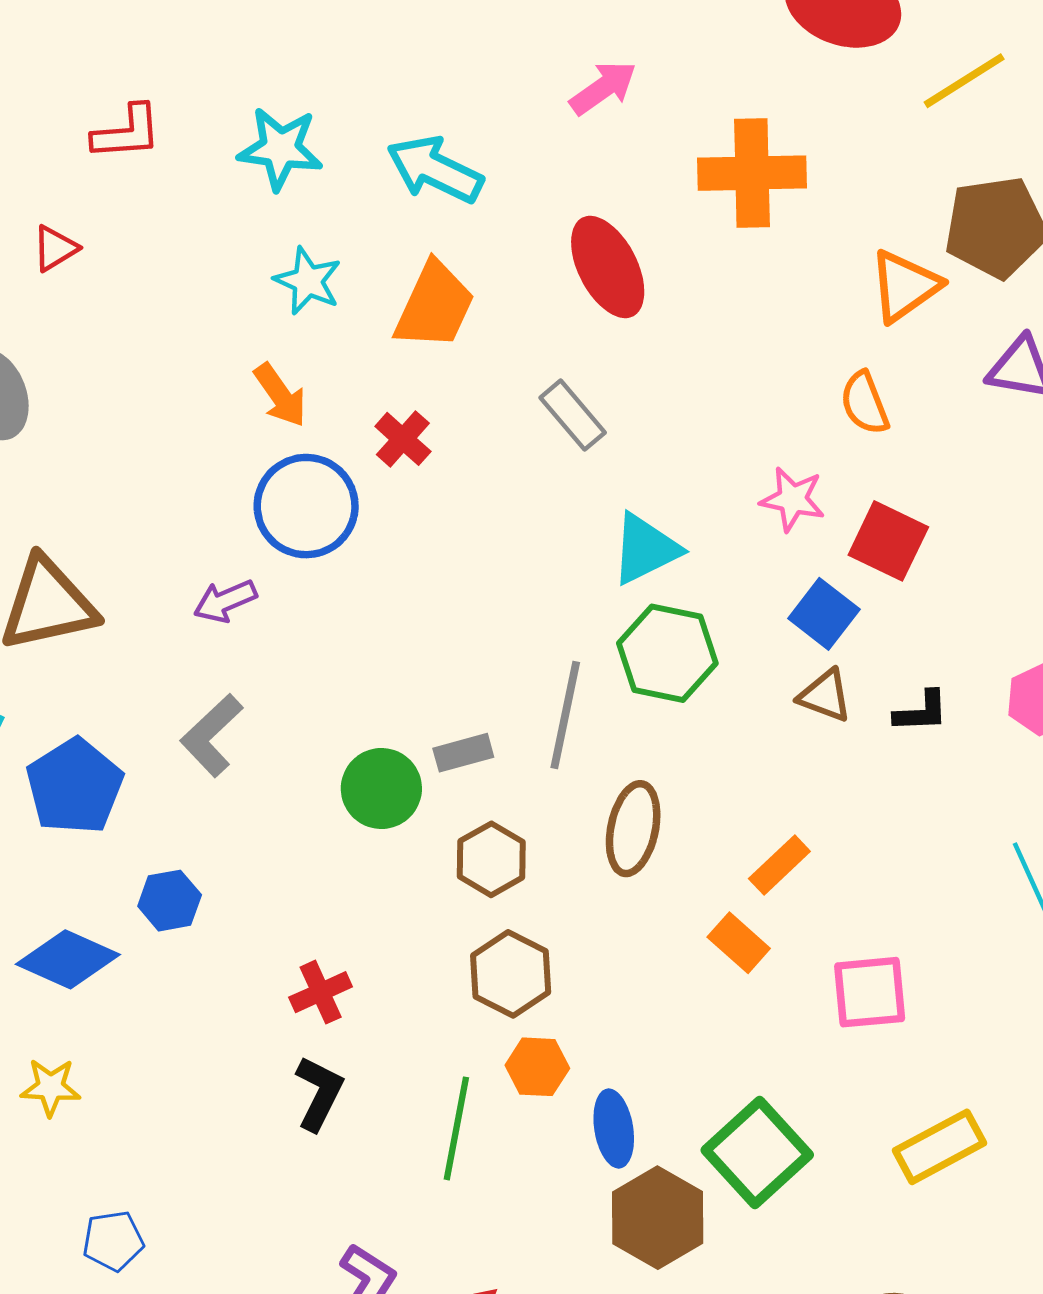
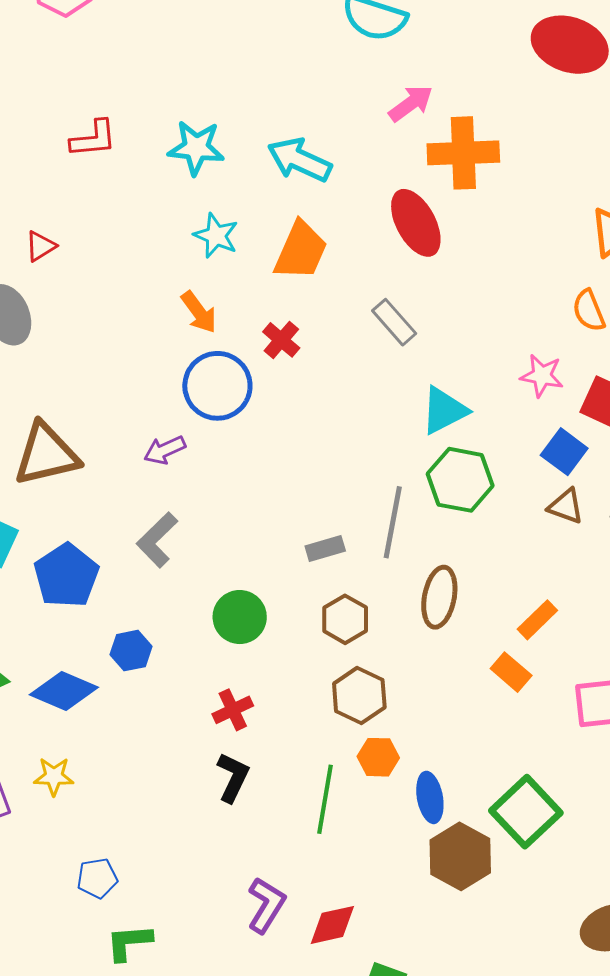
orange cross: (752, 173) -> (463, 153), moved
red triangle: (55, 248) -> (41, 246), moved
green circle: (381, 789) -> (240, 617), moved

